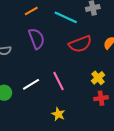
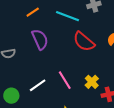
red semicircle: (80, 44) -> (84, 42), turned 65
yellow cross: (98, 78) -> (92, 82), moved

